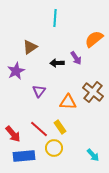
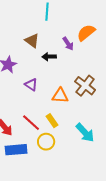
brown triangle: (30, 47) -> (32, 41), moved, turned -49
purple arrow: (76, 58) -> (68, 44), moved
purple triangle: (39, 91) -> (31, 85), turned -32
cyan arrow: (93, 155) -> (85, 133), moved, size x1.5

